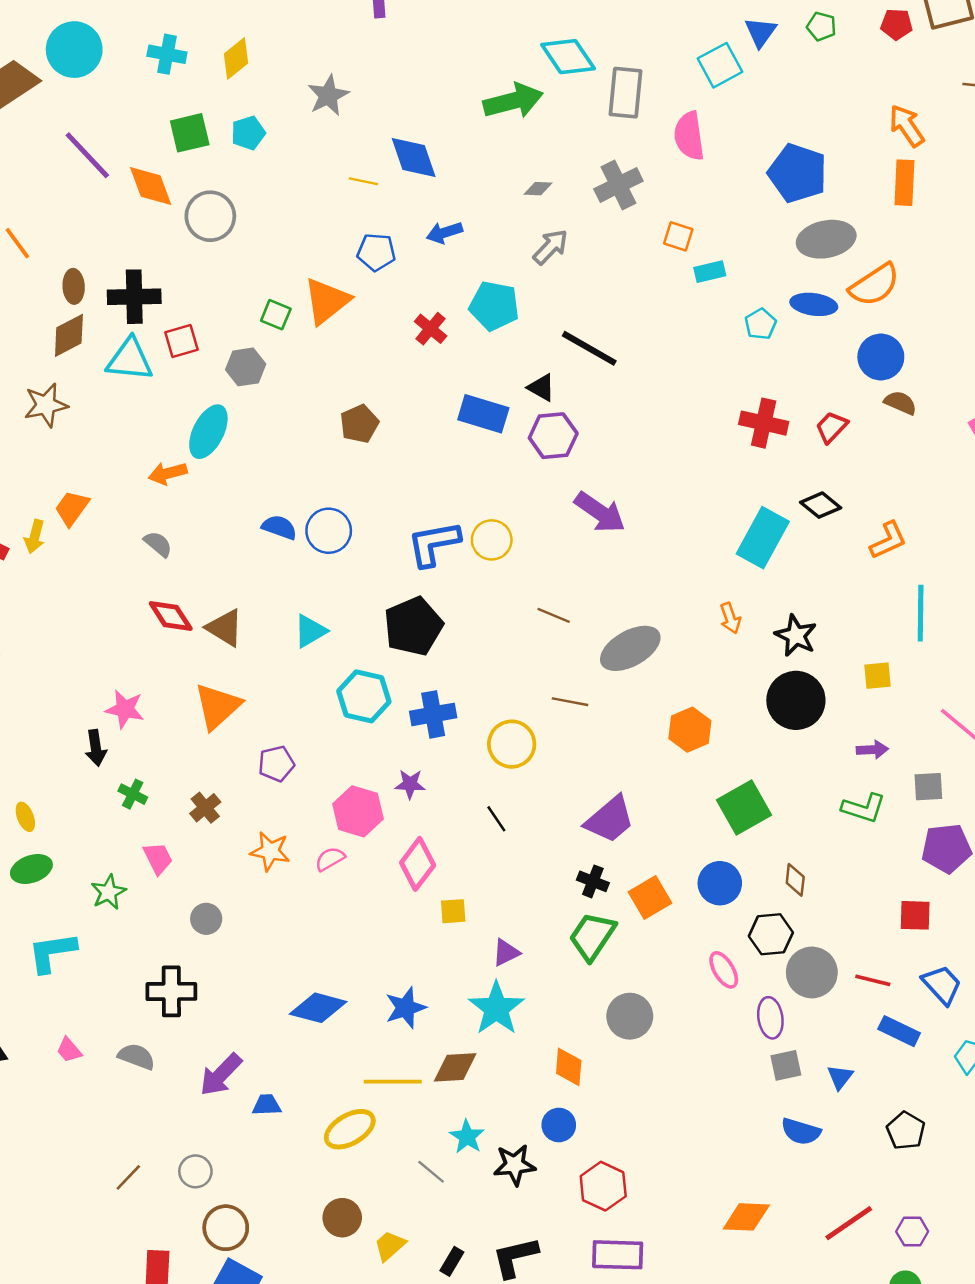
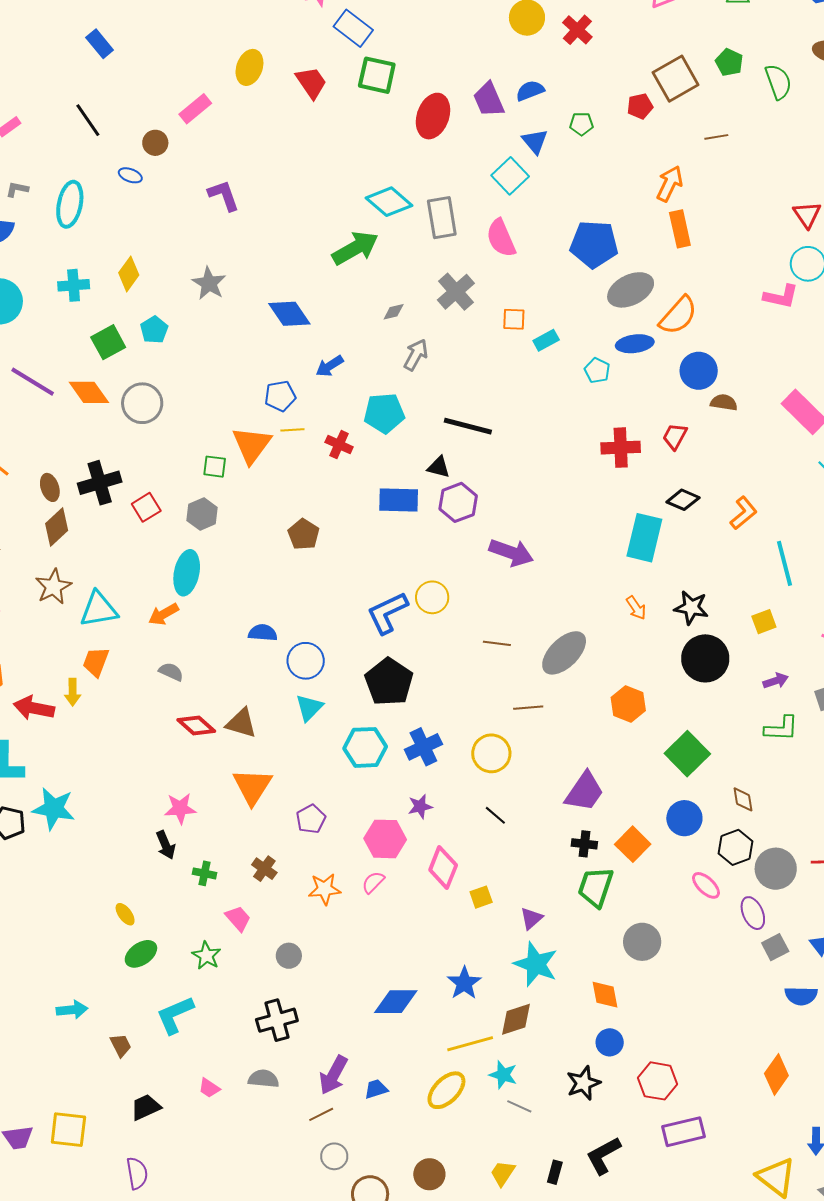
orange arrow: (907, 126) -> (670, 184), turned 75
yellow line: (363, 181) -> (292, 430), moved
cyan triangle: (130, 360) -> (99, 609), moved
blue circle: (329, 531) -> (306, 661), moved
cyan star: (467, 1137) -> (503, 1075), moved
brown line: (128, 1177) -> (321, 1114), moved, turned 35
orange diamond: (746, 1217) -> (776, 1075), turned -42
brown circle: (342, 1218) -> (429, 1174), moved

